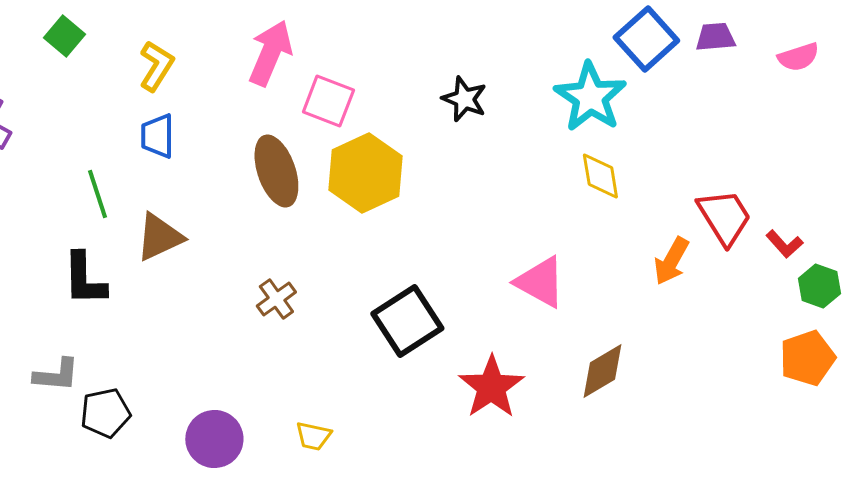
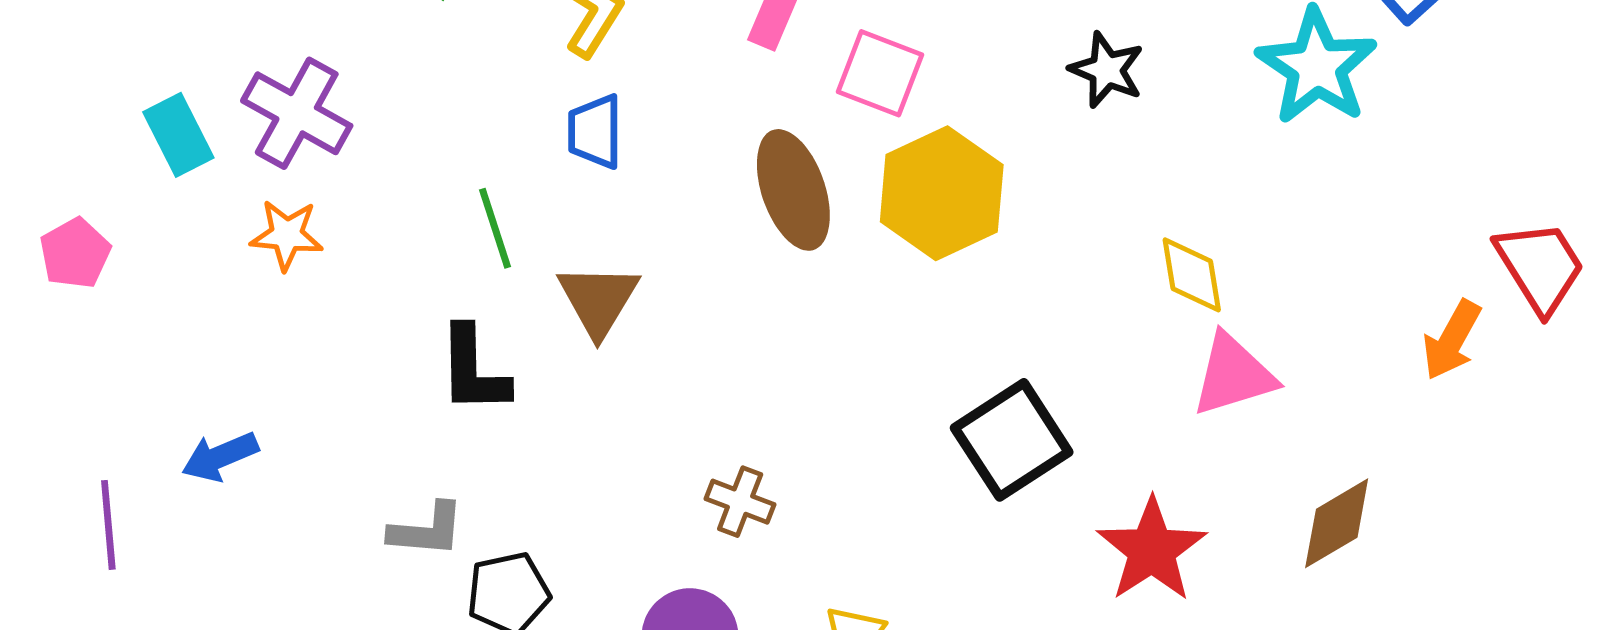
yellow diamond: (600, 176) -> (1192, 275), moved
brown triangle: (159, 237) -> (598, 300), turned -34
pink triangle: (540, 282) -> (1233, 375), turned -46
brown cross: (276, 299) -> (740, 502), moved, turned -33

